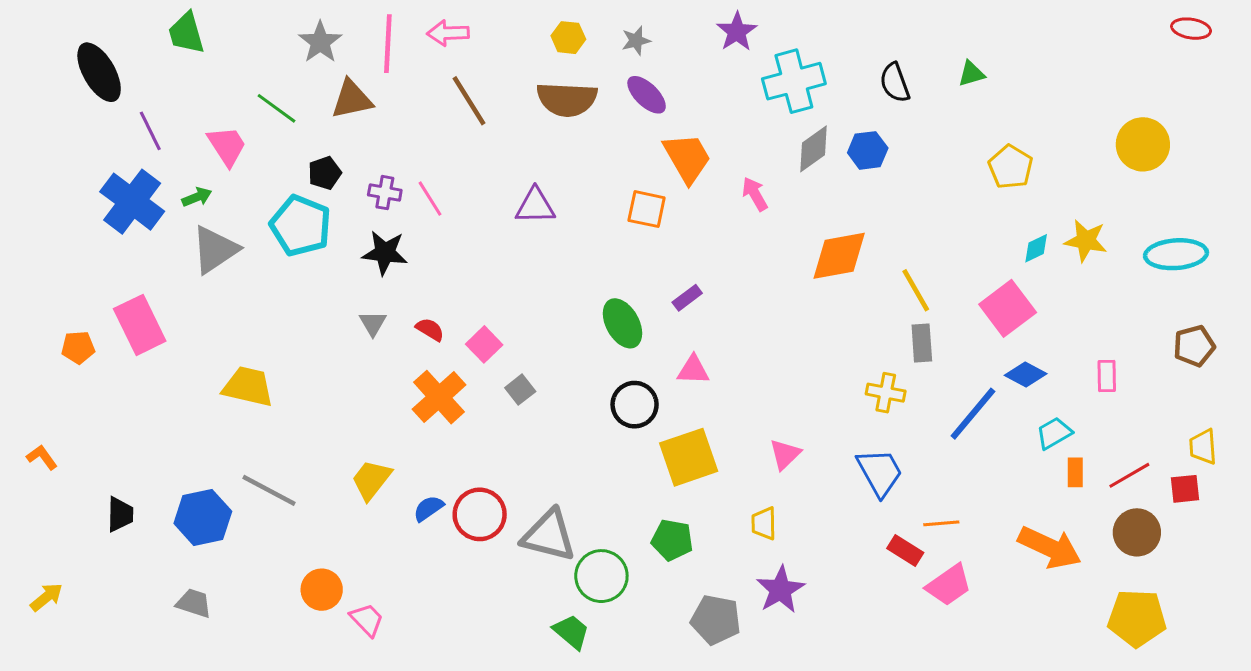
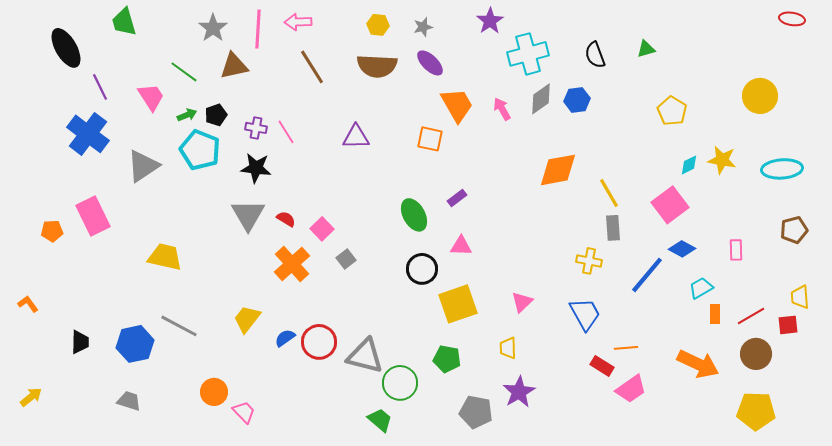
pink arrow: (755, 194) -> (502, 109), moved
green arrow: (197, 197) -> (187, 115), moved
gray triangle: (373, 323) -> (248, 215), size x1.8

